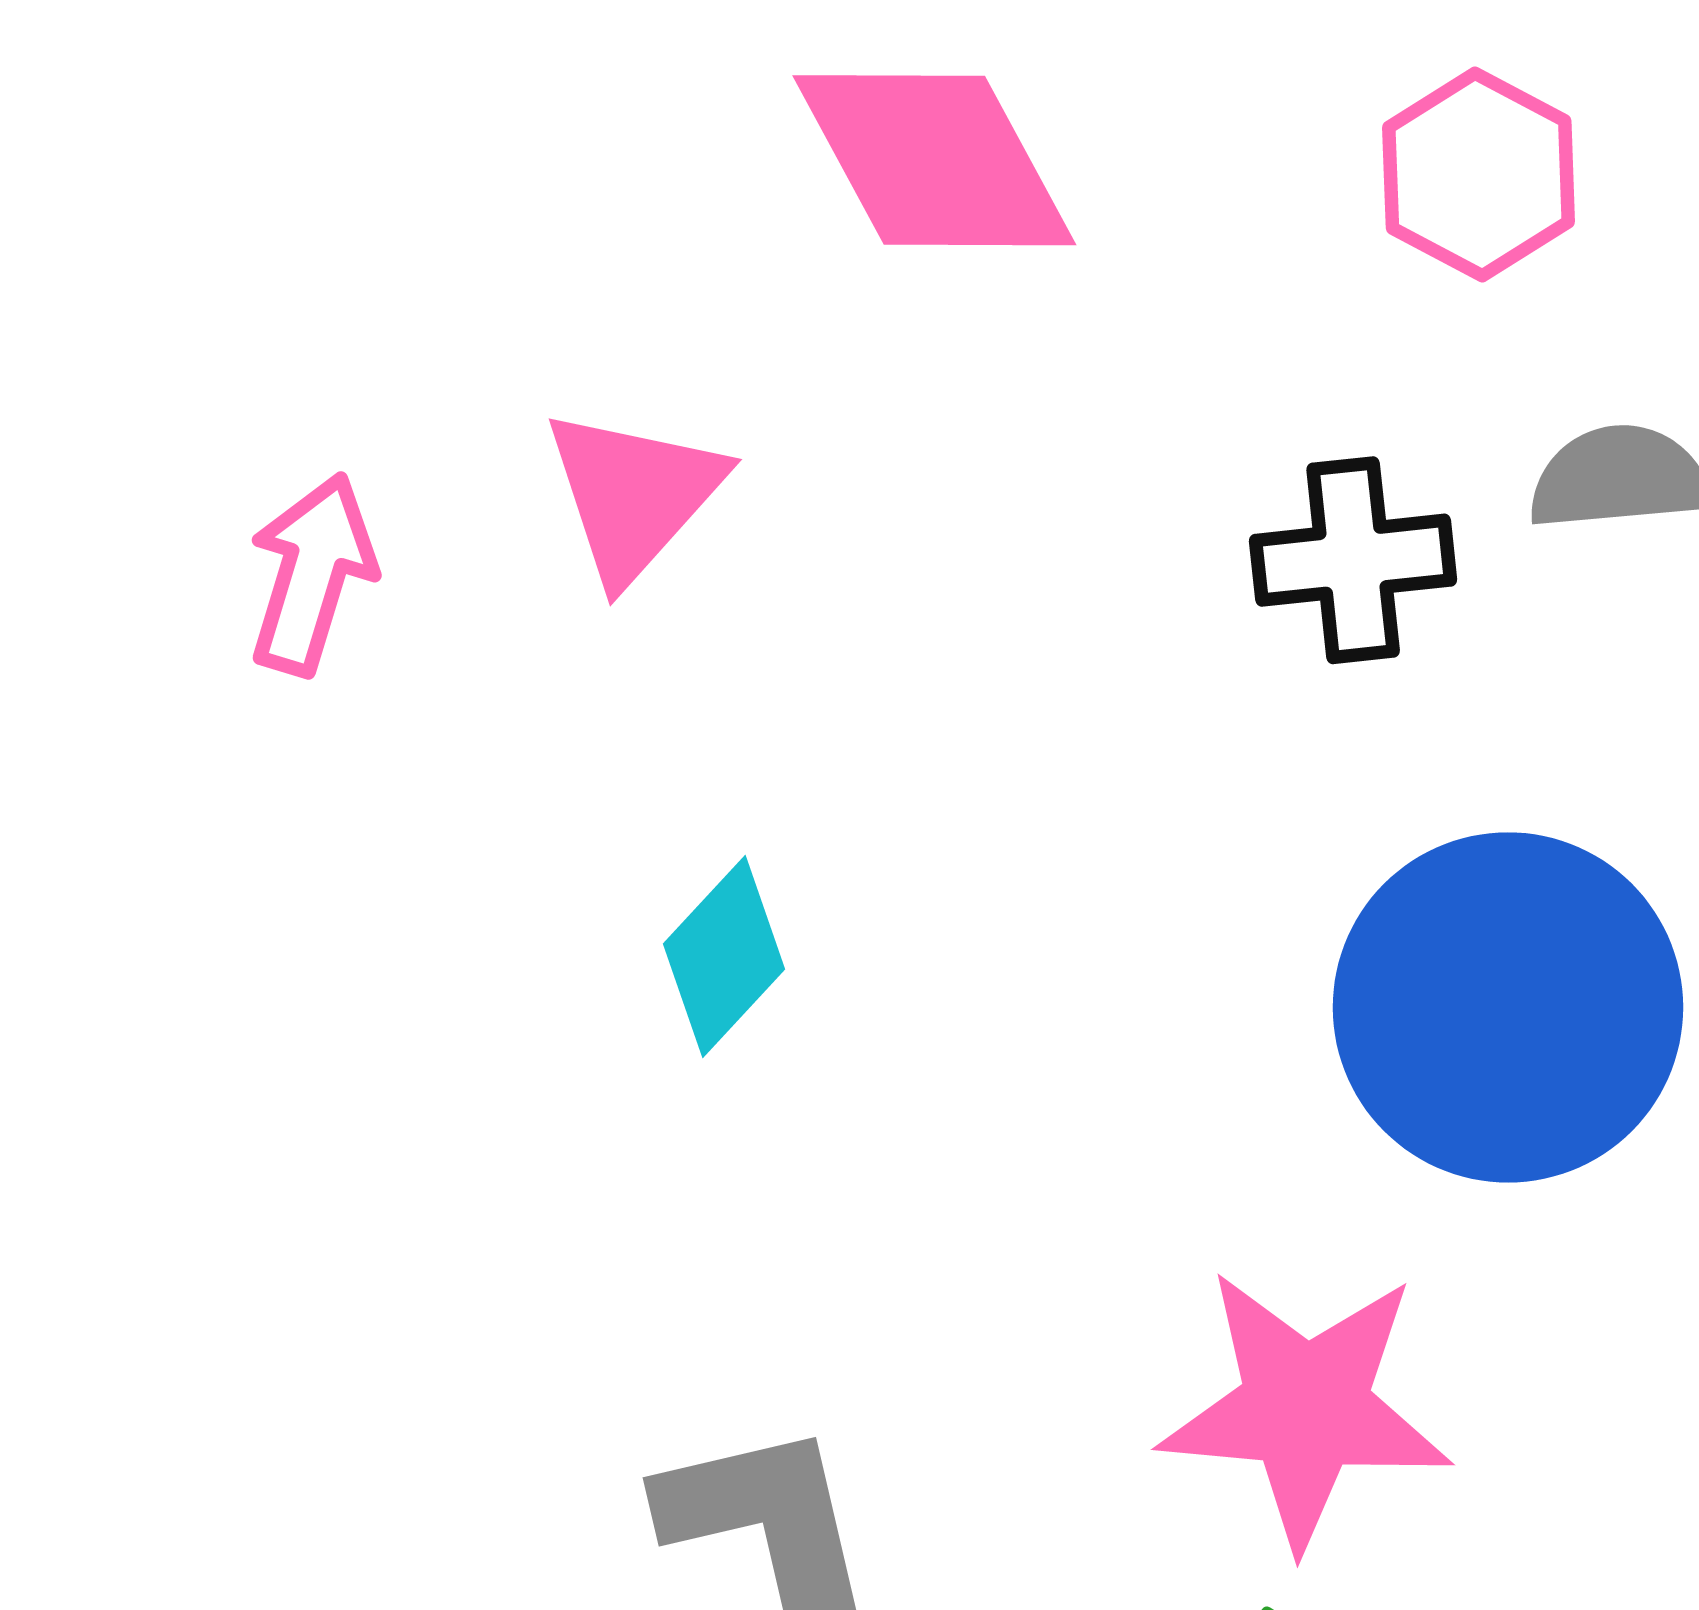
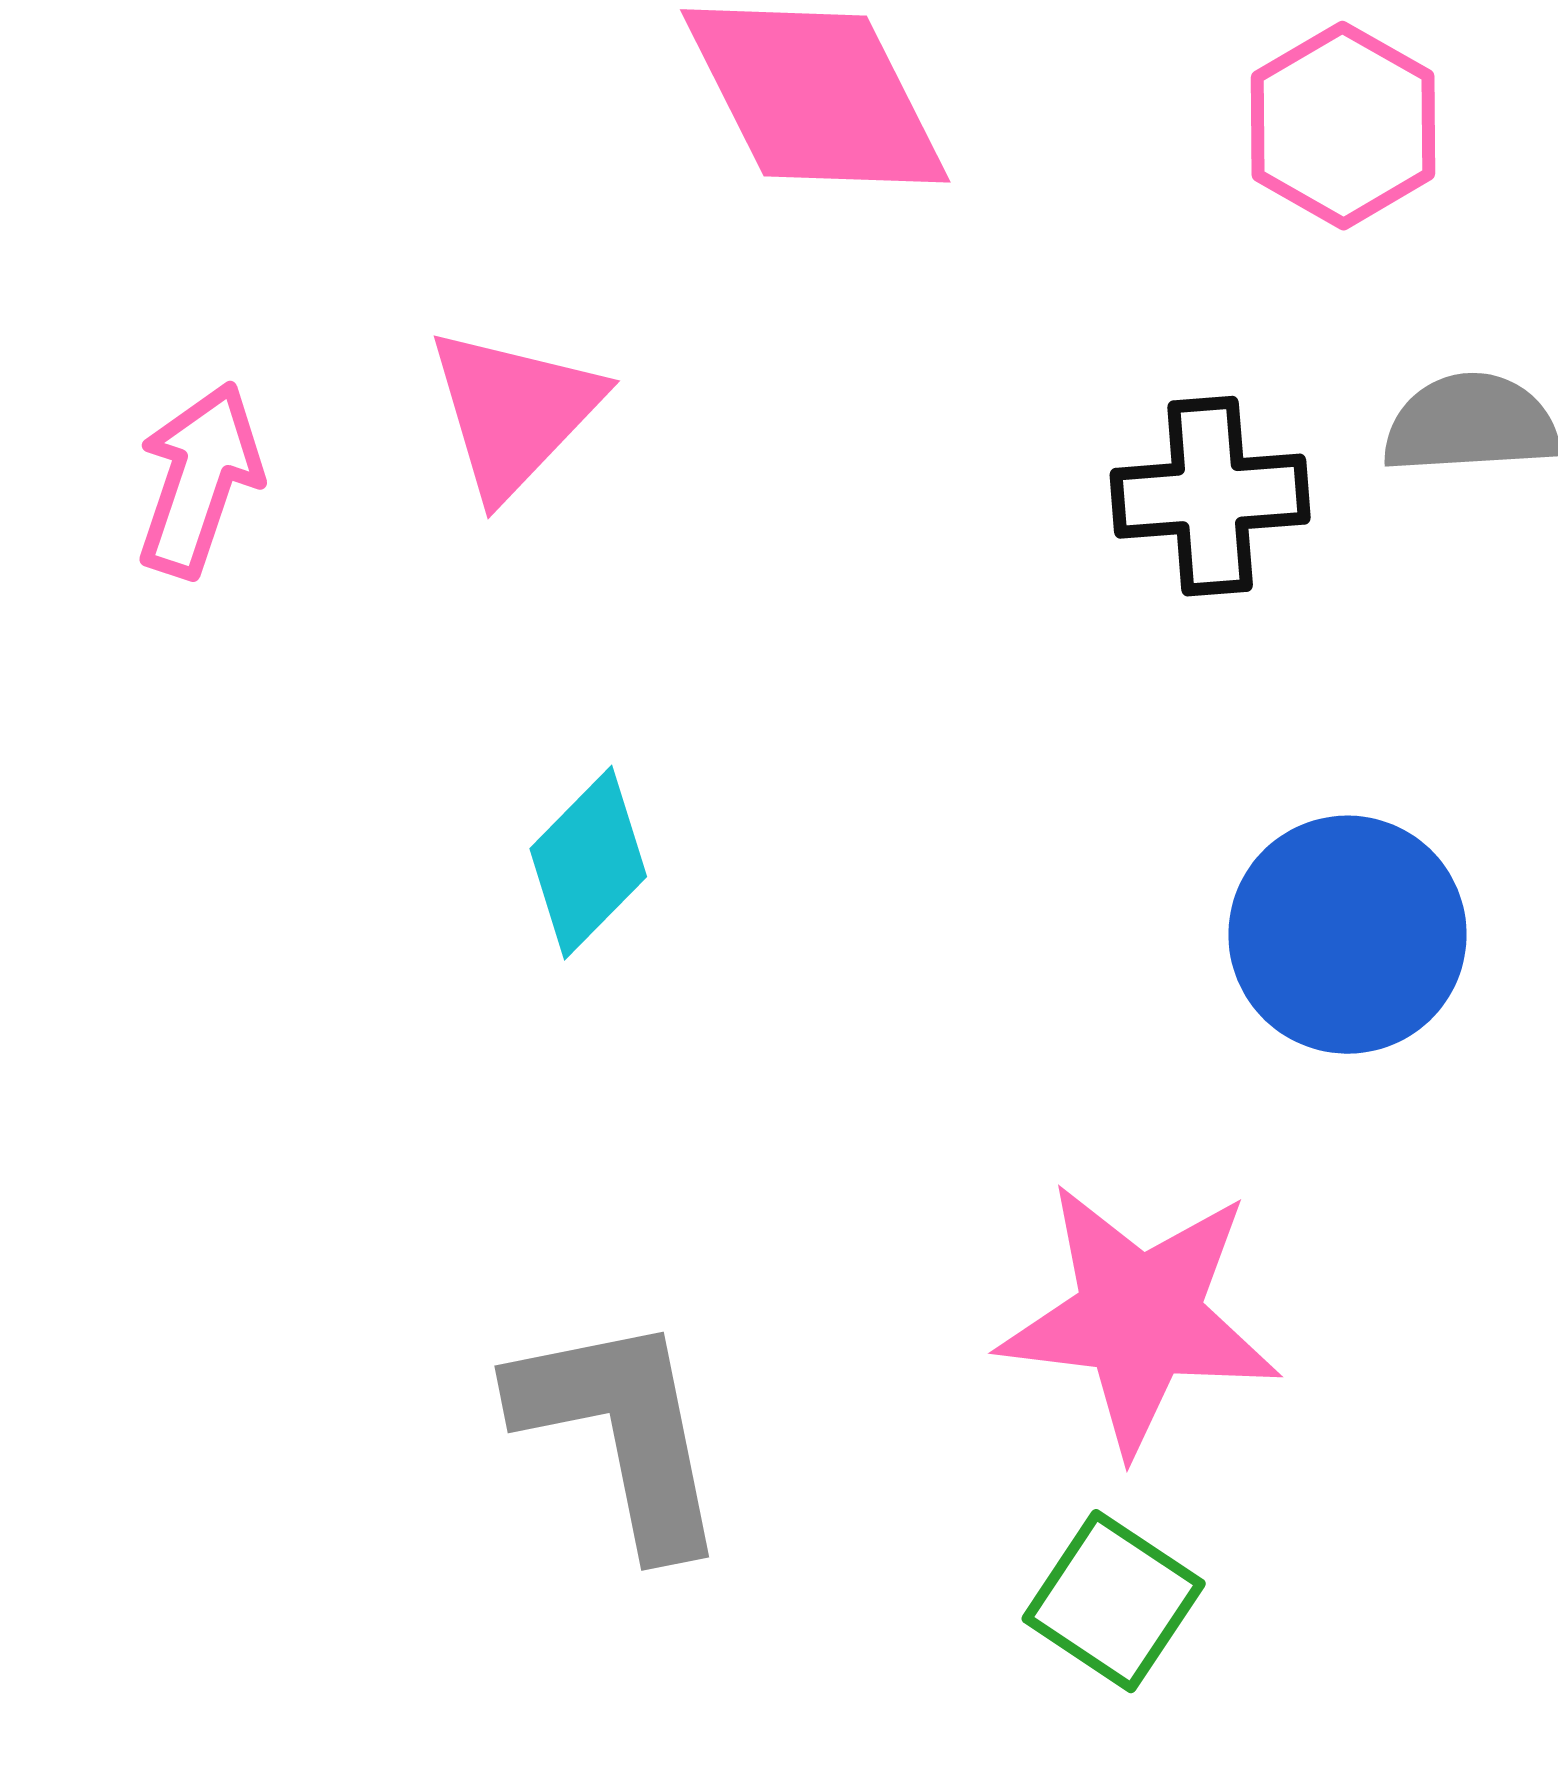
blue circle: (1508, 1007) -> (1348, 935), size x0.7

